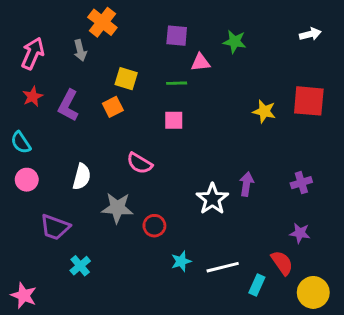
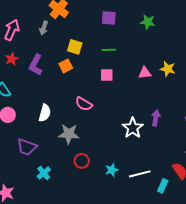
gray arrow: (80, 50) -> (44, 28), turned 32
pink triangle: (200, 62) -> (145, 73), moved
red circle: (154, 226) -> (82, 161), moved

